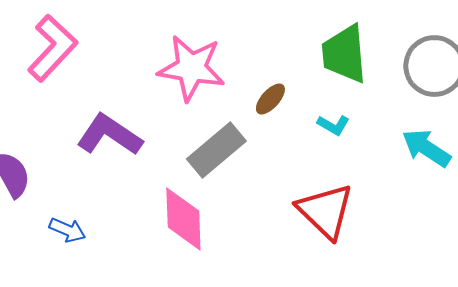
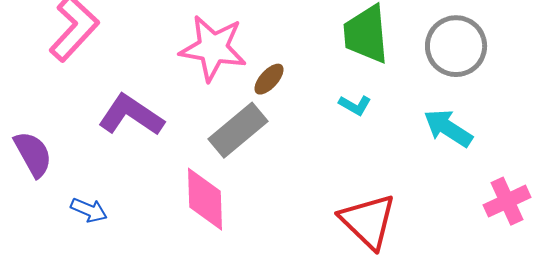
brown ellipse: (270, 99) -> (269, 79), moved
red triangle: (325, 211) -> (368, 221), moved

